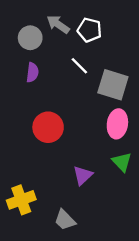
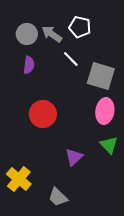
gray arrow: (58, 24) -> (52, 34), moved
yellow cross: (21, 200) -> (19, 179), turned -30

